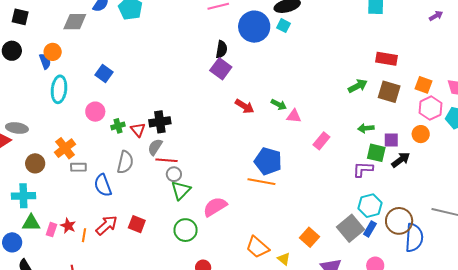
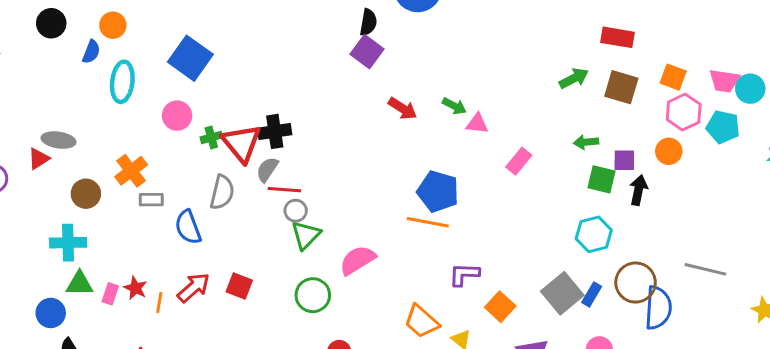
blue semicircle: (45, 61) -> (91, 52), moved, turned 42
blue square: (104, 74) -> (190, 58), size x1.6
red triangle: (138, 130) -> (241, 143), size x1.8
black arrow: (401, 160) -> (638, 190), turned -42
purple L-shape: (363, 169) -> (464, 274), moved
cyan hexagon: (370, 206) -> (594, 234), moved

